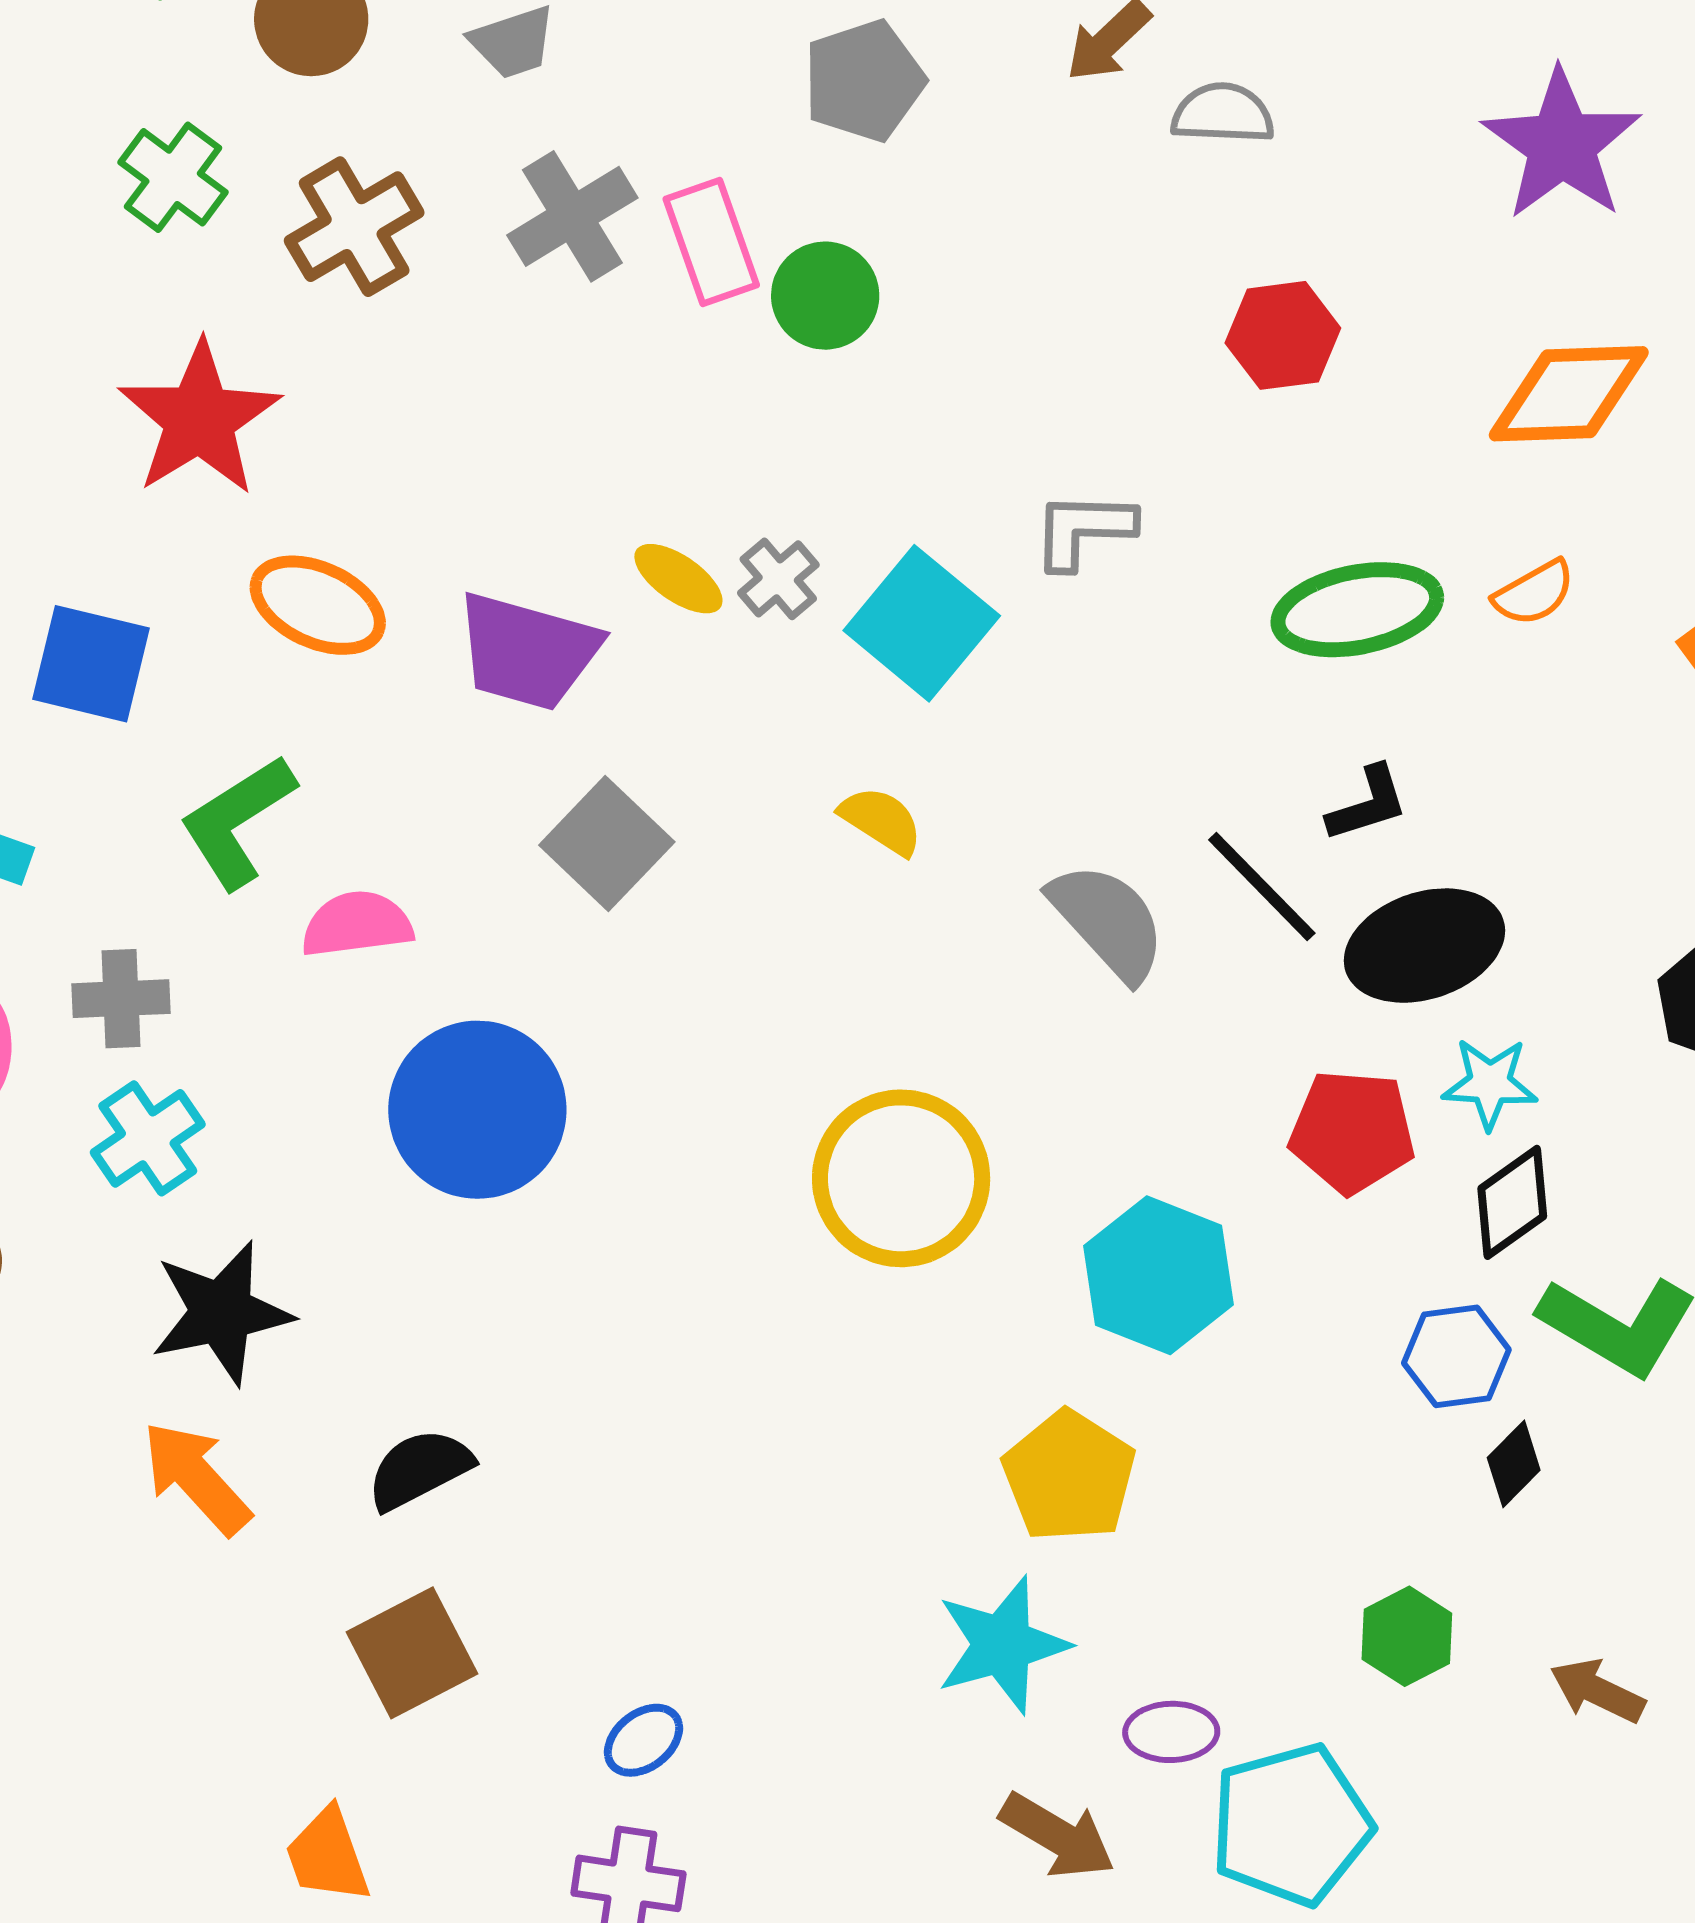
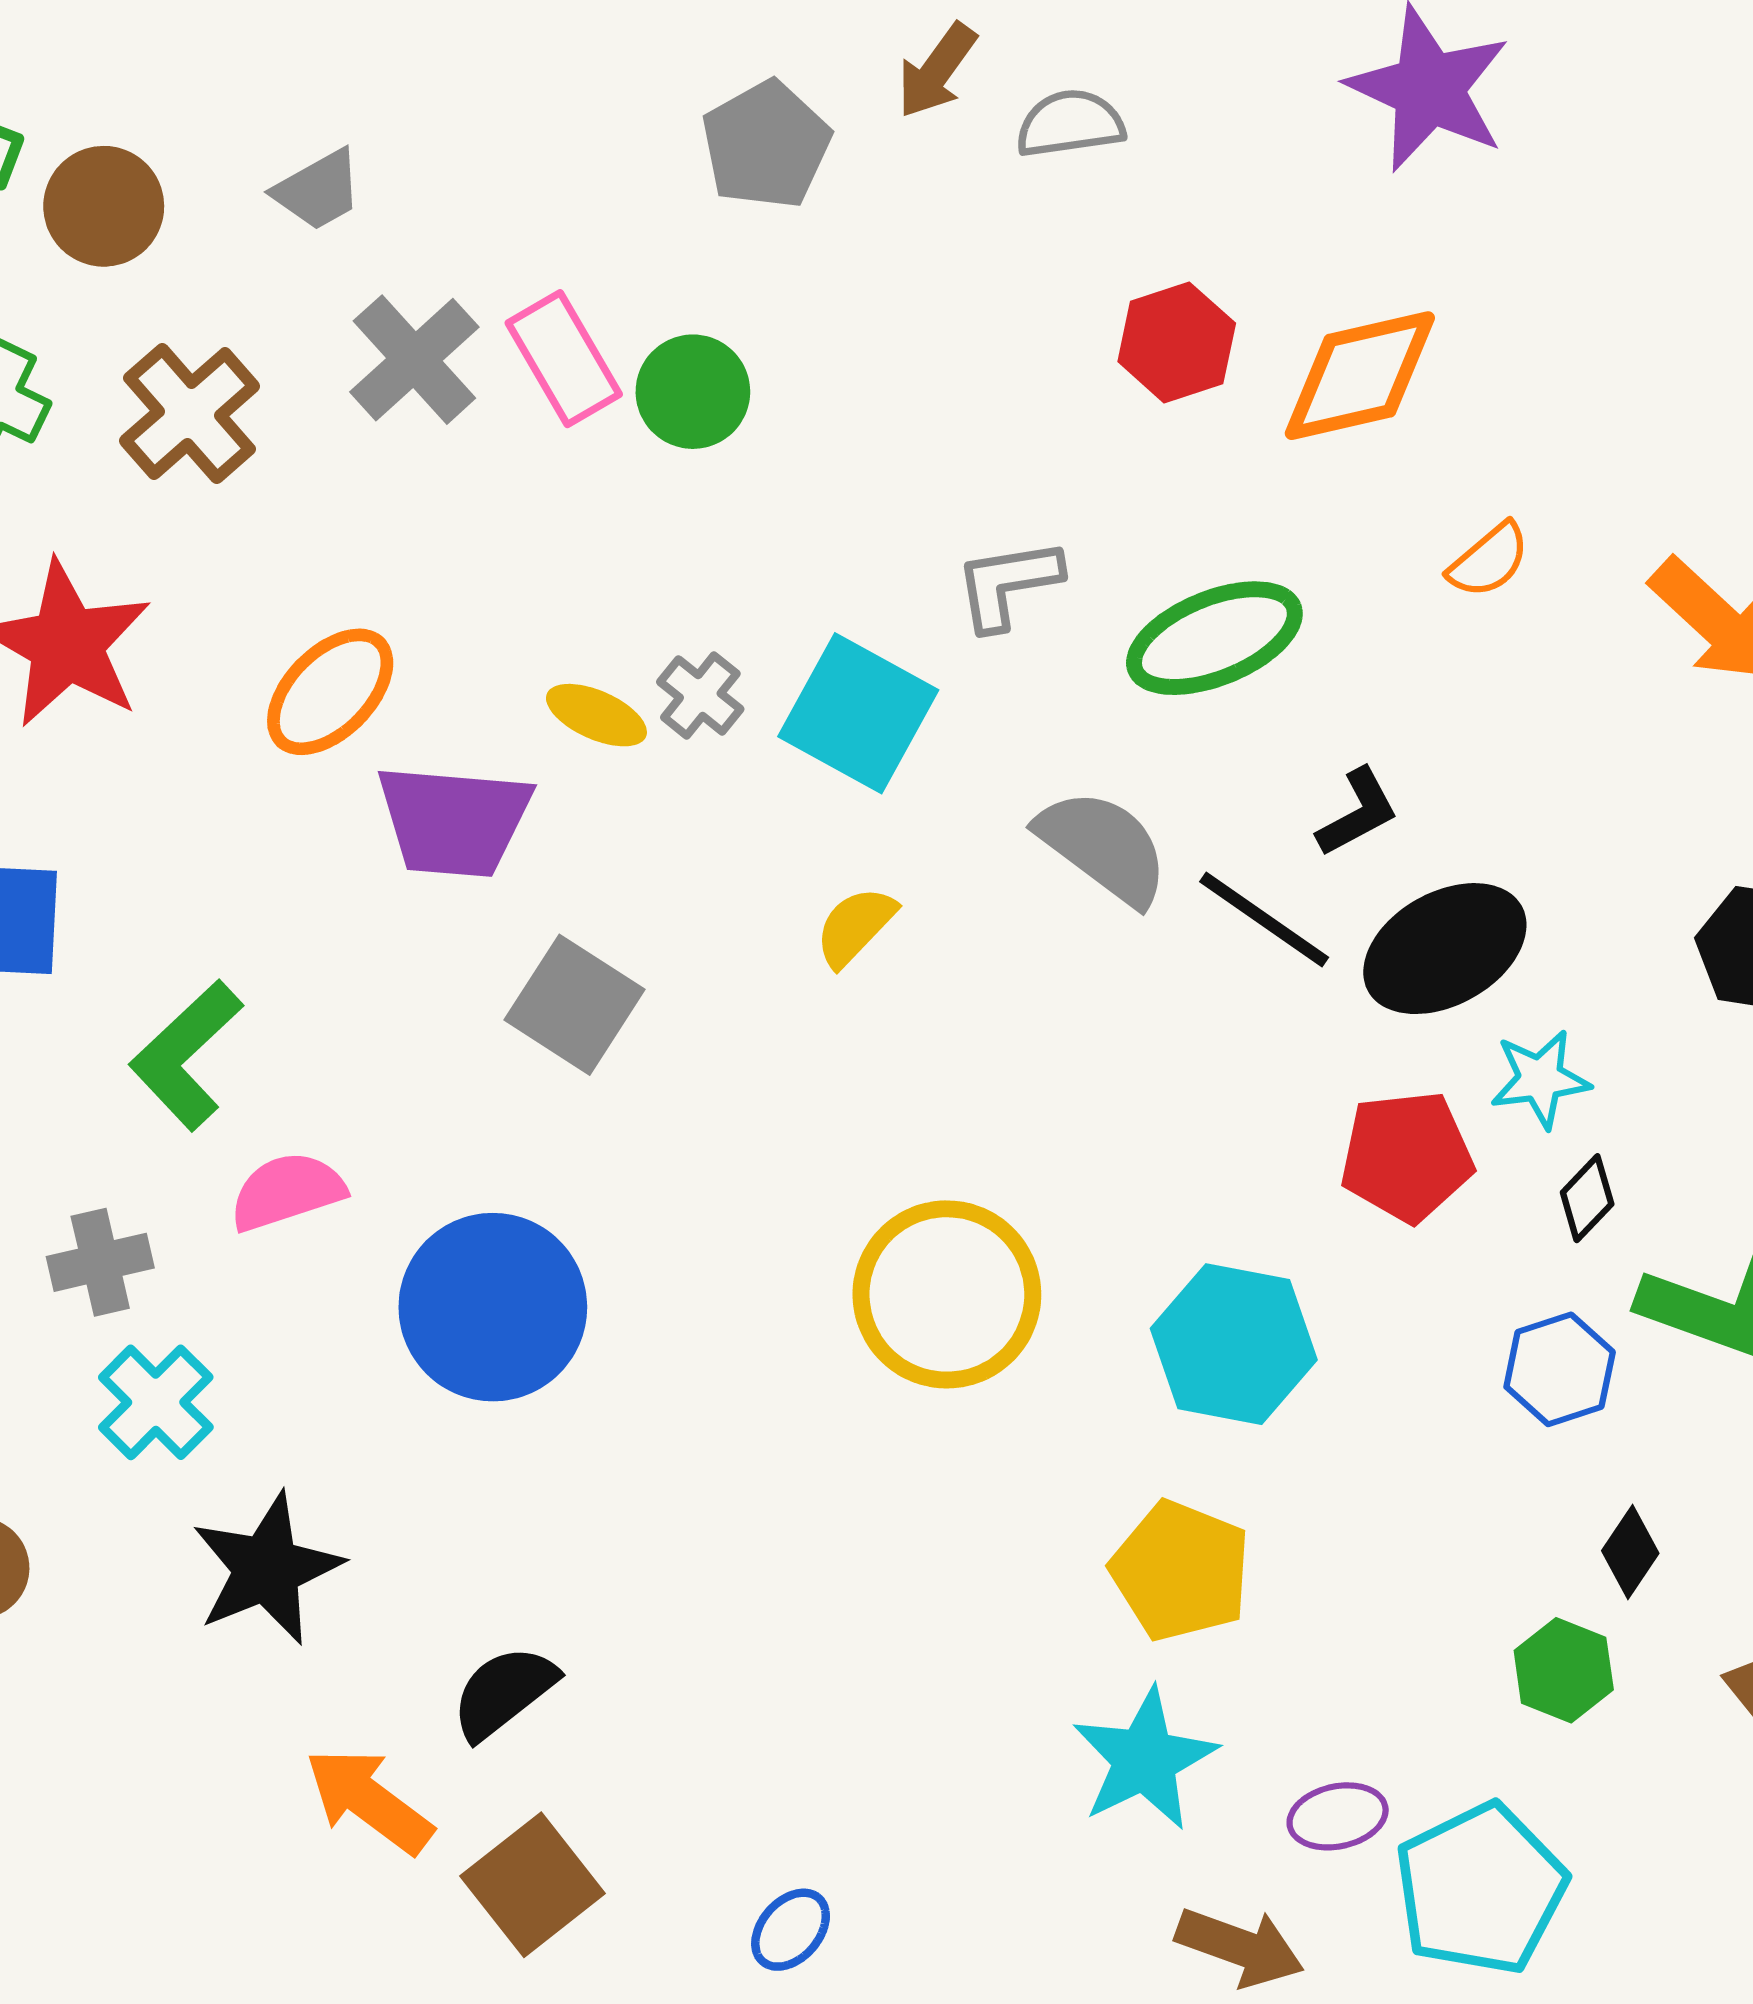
gray pentagon: (864, 81) -> (766, 145), moved
orange diamond: (1569, 394) -> (1360, 376), moved
orange ellipse: (318, 605) -> (330, 692), moved, turned -59
green ellipse: (1357, 610) -> (1214, 638), moved
yellow semicircle: (881, 821) -> (855, 926), turned -68
gray semicircle: (1108, 921) -> (1103, 847), moved
pink semicircle: (357, 924) -> (287, 1191), moved
black diamond: (1512, 1202) -> (1587, 1198), size x0.7
black diamond: (1514, 1464) -> (1630, 1552), moved
orange arrow: (196, 1478) -> (369, 1801), moved

